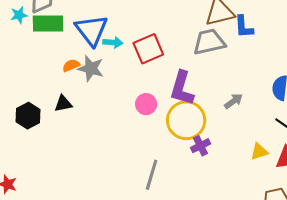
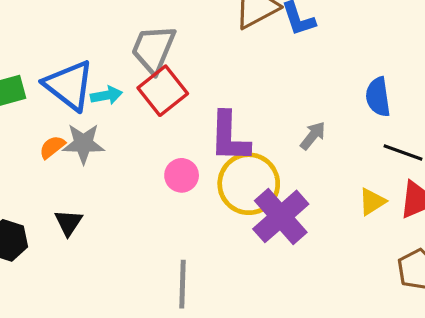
gray trapezoid: (209, 42) -> (153, 49), moved, turned -40
black triangle: (63, 104) -> (68, 223), moved, turned -30
purple cross: (200, 146) -> (281, 216), size x1.8
gray line: (152, 175) -> (183, 284), moved

